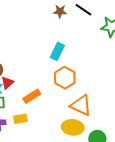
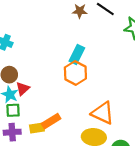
orange hexagon: (65, 78) -> (75, 73), moved
orange rectangle: (32, 96) -> (51, 121), moved

